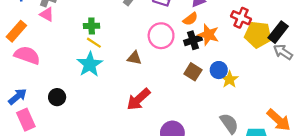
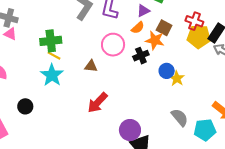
red cross: (241, 18) -> (194, 21), moved
green cross: (92, 26) -> (51, 41), size x1.5
black cross: (193, 40) -> (141, 56), moved
brown square: (193, 72) -> (164, 28), moved

